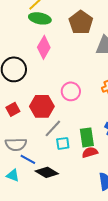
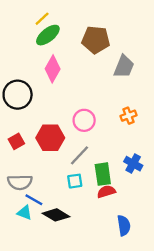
green ellipse: (40, 18) -> (48, 35), turned -50
brown pentagon: (81, 22) -> (96, 40), turned -30
gray line: (53, 128) -> (79, 155), moved
cyan triangle: (13, 175) -> (25, 213), moved

